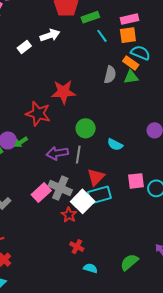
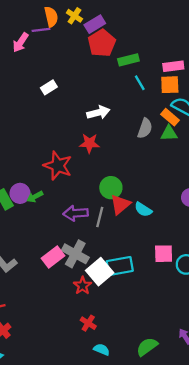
white arrow: (50, 35) -> (98, 113), moved
red star: (63, 92) -> (89, 143), size x0.7
red triangle: (96, 177) -> (120, 204), moved

